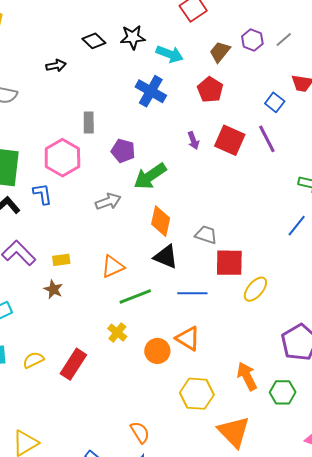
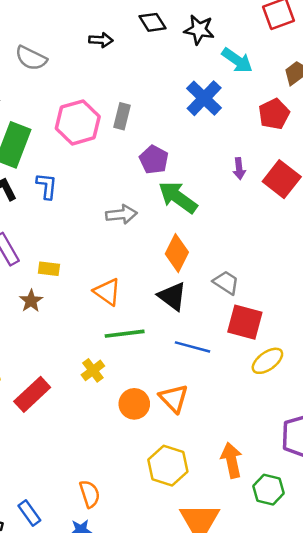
pink hexagon: (62, 158) -> (78, 122), moved
green arrow: (150, 176) -> (178, 197), turned 56
orange triangle: (113, 267) -> (107, 292), turned 45

